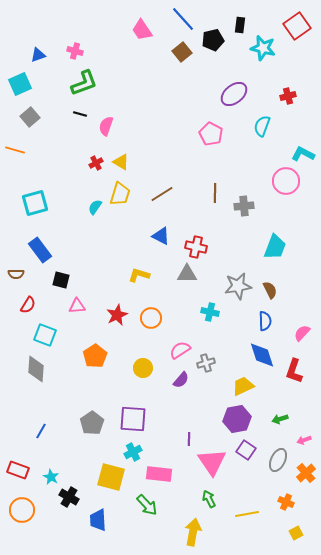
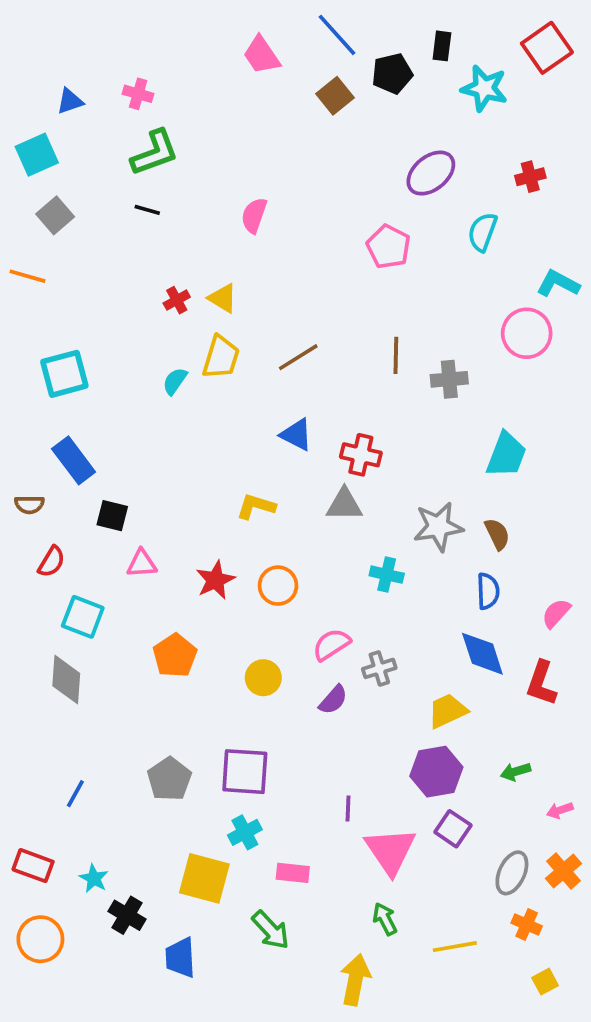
pink semicircle: (106, 126) -> (254, 215), moved
gray ellipse: (278, 460) -> (512, 873), moved
pink rectangle: (159, 474) -> (293, 873), size x0.7

